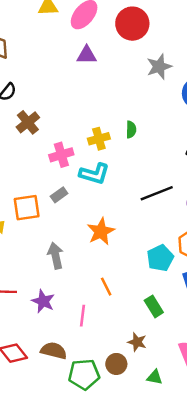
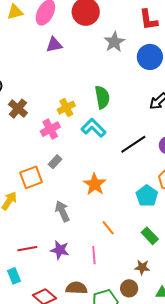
green semicircle: (131, 130) -> (102, 97), size x1.6
yellow cross: (99, 139) -> (66, 108), moved
cyan L-shape: (94, 174) -> (94, 128), moved, turned -140

